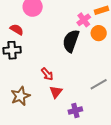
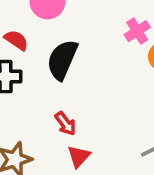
black semicircle: (71, 41) -> (62, 60), moved

